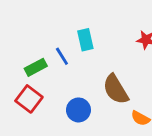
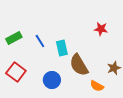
cyan rectangle: (85, 40) -> (62, 48), moved
green rectangle: (36, 67) -> (14, 38), moved

